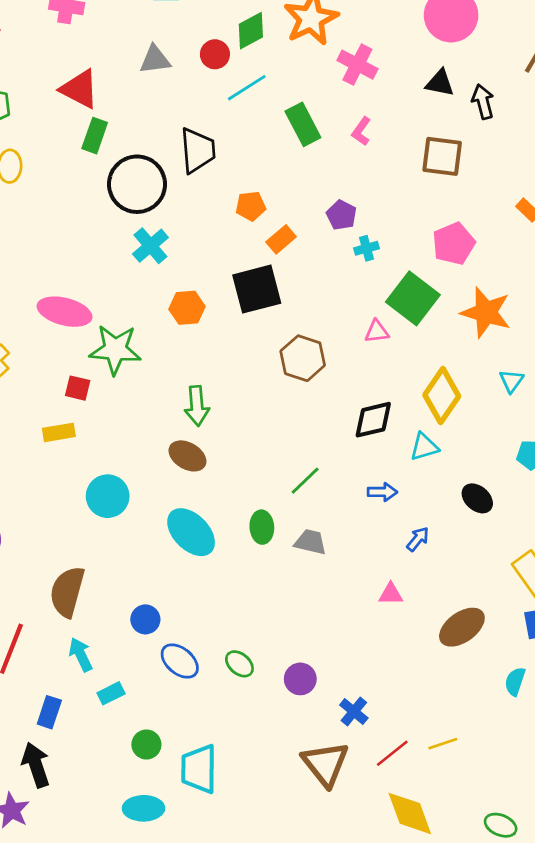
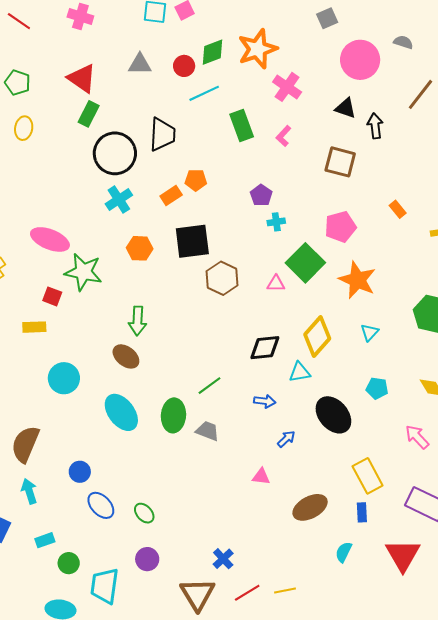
orange rectangle: (281, 239) -> (171, 195), moved
brown hexagon: (303, 358) -> (222, 278), moved
black ellipse: (477, 498) -> (333, 415), size x1.6
green ellipse: (262, 527) -> (173, 415), size x1.4
purple circle: (300, 679) -> (147, 559), moved
cyan rectangle: (111, 693) -> (45, 540), moved

